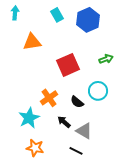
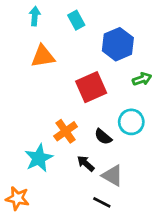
cyan arrow: (15, 13) -> (35, 16), moved
blue hexagon: (88, 20) -> (118, 44), moved
orange star: (35, 148) -> (17, 198), moved

